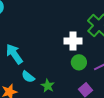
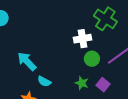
green star: (48, 86) -> (82, 83), moved

